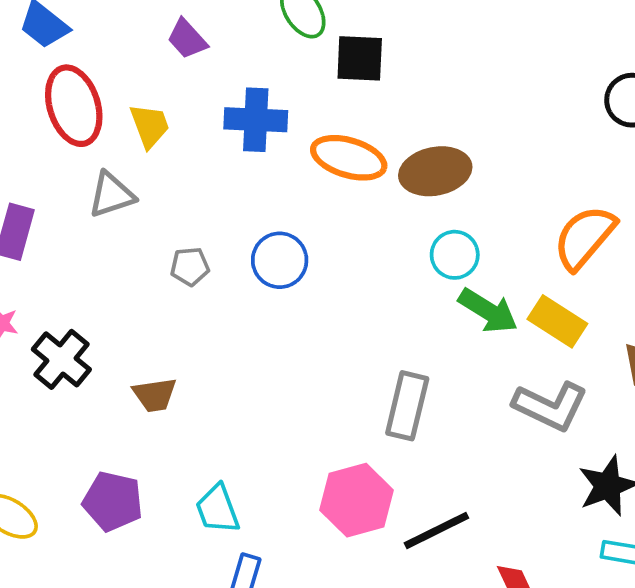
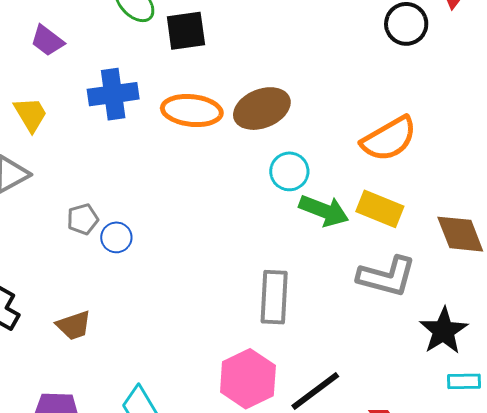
orange semicircle: (584, 237) -> (389, 139), turned -150
blue circle: (280, 260) -> (116, 237), moved, size x0.7

